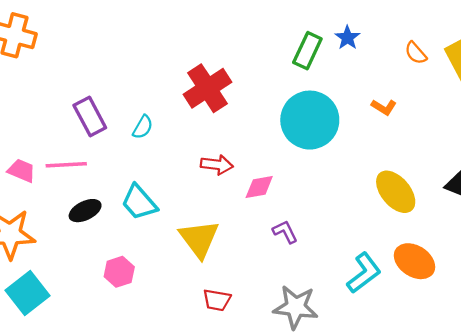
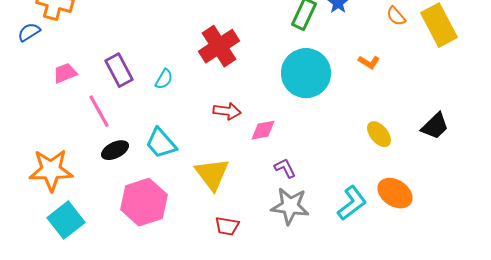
pink line: (66, 165) -> (99, 111), turned 64
pink trapezoid: (22, 171) -> (65, 73), moved, turned -45
yellow ellipse: (396, 192) -> (379, 134), size x0.7
pink hexagon: (119, 272) -> (144, 202), size x1.8
gray star: (296, 307) -> (290, 206), moved

